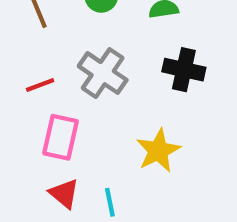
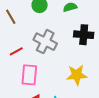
yellow star: (158, 151) -> (77, 75), turned 30

